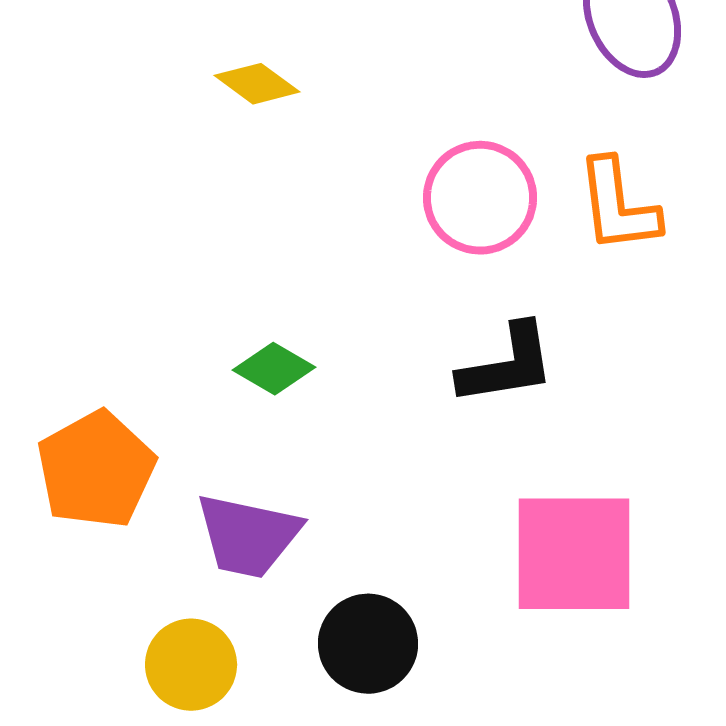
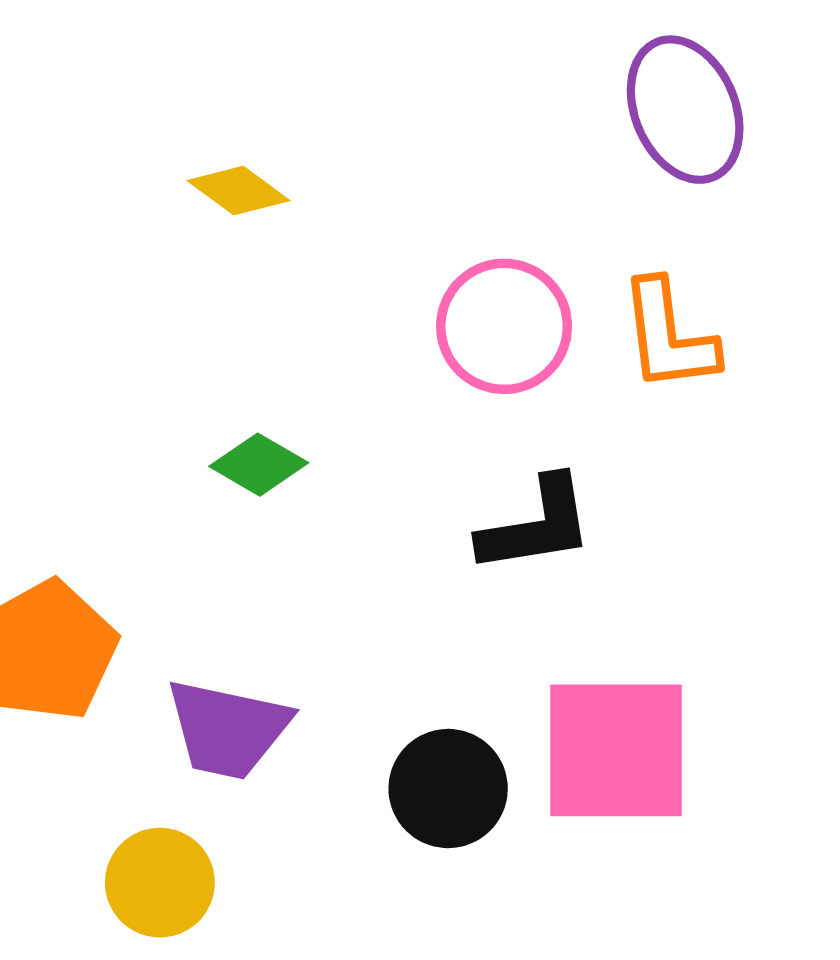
green diamond: (274, 369) -> (259, 465), moved
black circle: (368, 644) -> (448, 789), moved

